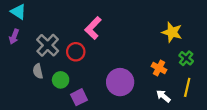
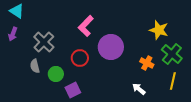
red circle: (76, 52) -> (80, 58), moved
green cross: (186, 58) -> (172, 54), size x1.5
purple circle: (120, 82) -> (111, 47), moved
white arrow: (163, 96) -> (139, 89), moved

